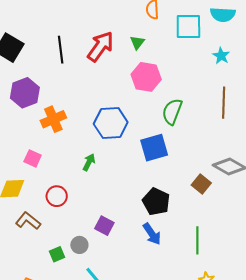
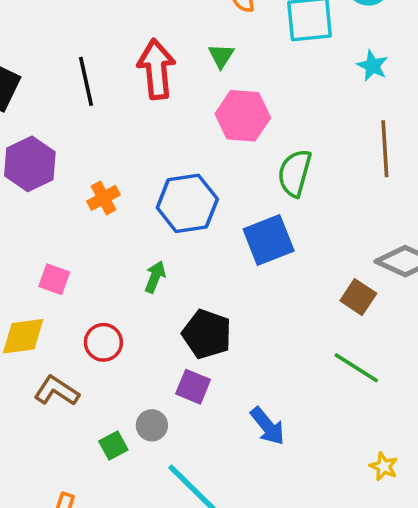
red arrow: (100, 46) -> (156, 69), turned -36
orange cross: (53, 119) -> (103, 198), moved, size x0.7
black pentagon: (156, 202) -> (207, 334), moved
blue arrow: (152, 234) -> (268, 426), moved
green line: (197, 240) -> (356, 368), moved, turned -52

